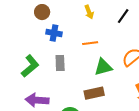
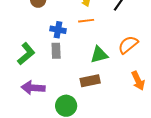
blue cross: (54, 33) -> (58, 30), moved
orange line: (90, 43) -> (86, 21), moved

